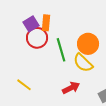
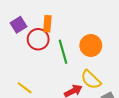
purple square: (31, 24) -> (19, 25), moved
yellow semicircle: (83, 63) -> (91, 80), moved

